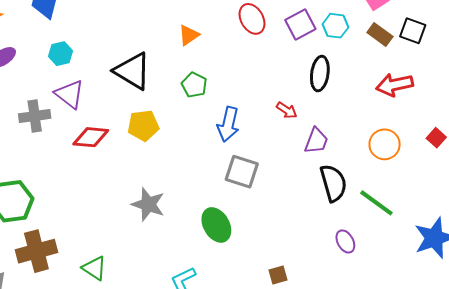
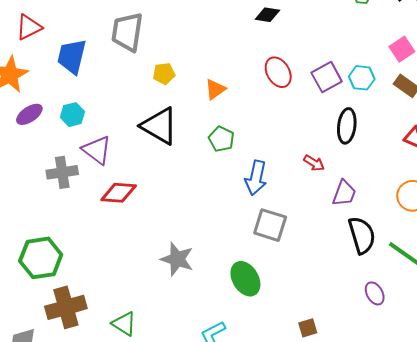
cyan hexagon: (61, 54) -> (72, 115), moved
yellow pentagon: (143, 126) -> (164, 74), moved, size x0.7

